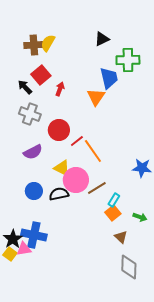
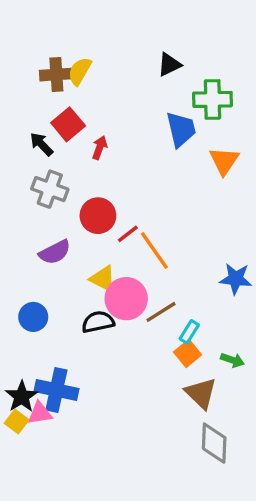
orange triangle: (96, 97) -> (224, 161), moved
blue circle: (34, 191) -> (33, 317), moved
brown triangle: (121, 237) -> (201, 393), size x1.5

